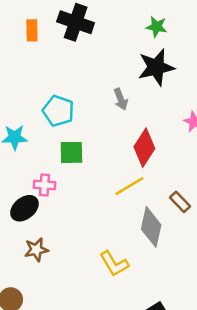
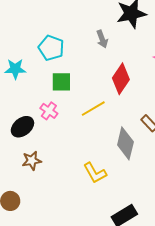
pink cross: (45, 185) -> (49, 111), moved, turned 30
yellow line: (129, 186) -> (93, 109), moved

